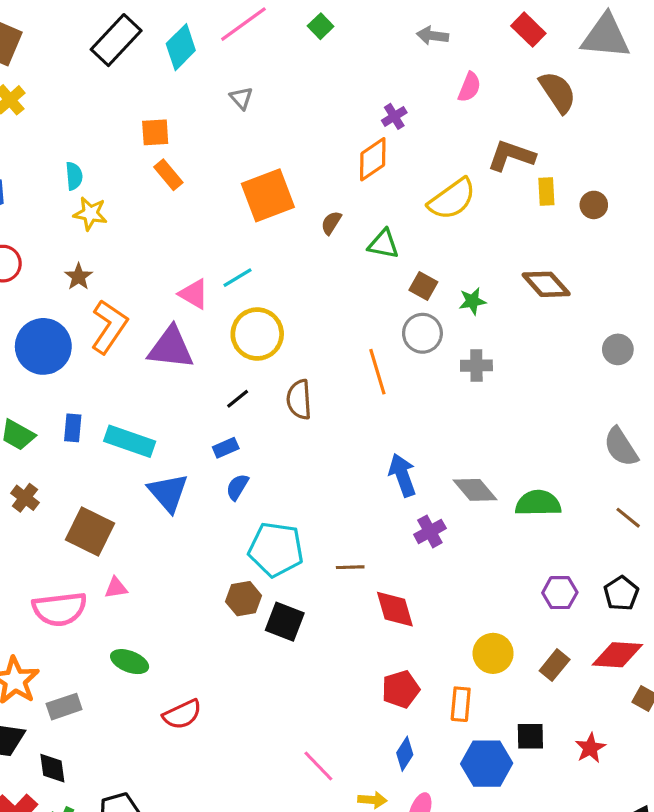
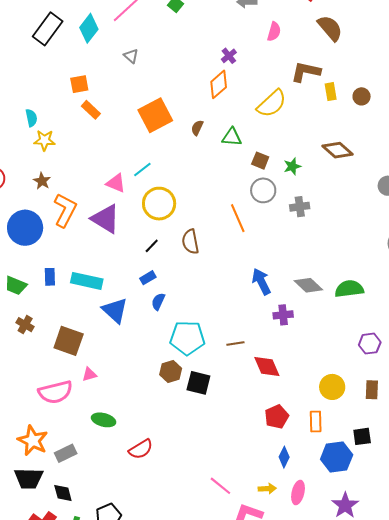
purple triangle: (171, 348) -> (106, 219), turned 32
purple cross: (430, 531) -> (283, 315), turned 30
brown rectangle: (555, 665) -> (372, 390), turned -30
pink line: (318, 766) -> (220, 486), moved

